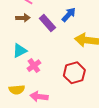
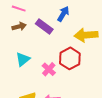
pink cross: (34, 66) -> (49, 69), moved
red hexagon: (74, 73) -> (70, 58), moved

